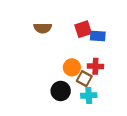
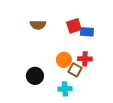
black circle: (61, 91) -> (35, 76), moved
cyan cross: (89, 95) -> (65, 89), moved

